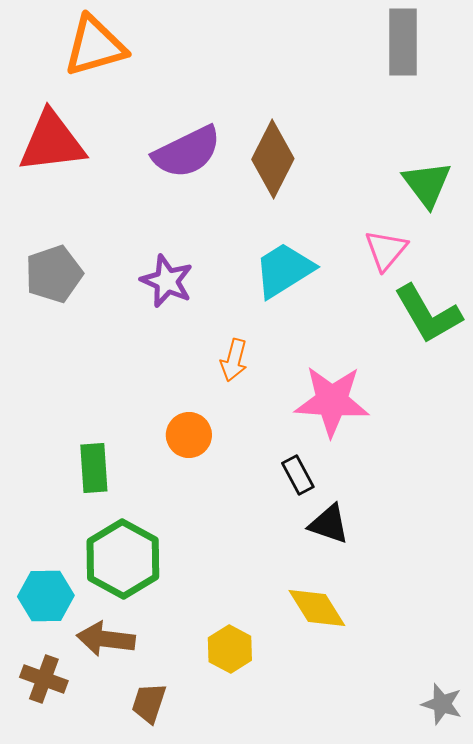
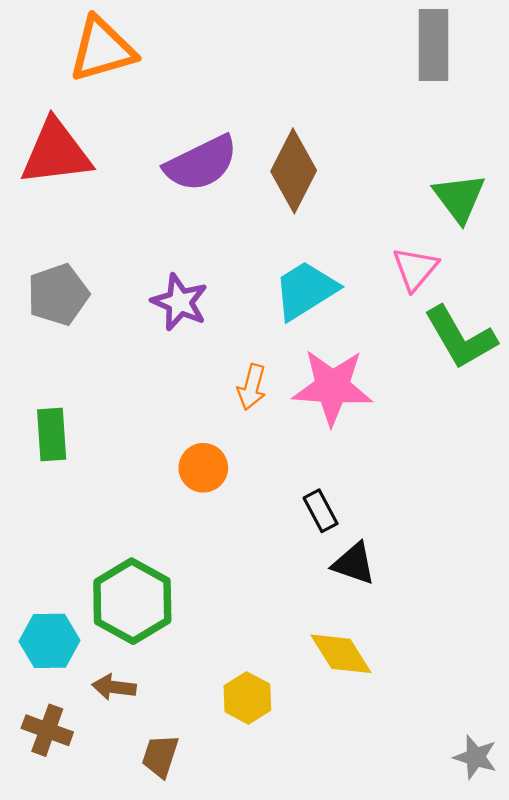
pink star: (332, 401) -> (332, 387), moved
green rectangle: (94, 468) -> (52, 434), moved
brown arrow: (106, 639) -> (114, 687), size x0.7

